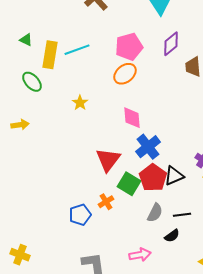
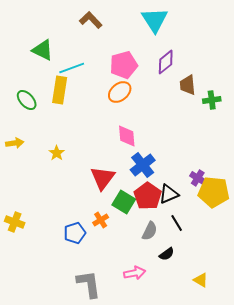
green triangle: (26, 40) -> (43, 50), moved, size x1.6
yellow rectangle: (50, 55) -> (60, 90), moved
yellow star: (80, 103) -> (57, 153), moved
black line: (182, 215) -> (177, 223), moved, turned 66
yellow cross: (20, 255) -> (15, 222), moved

